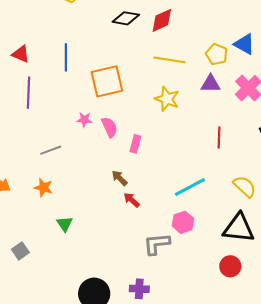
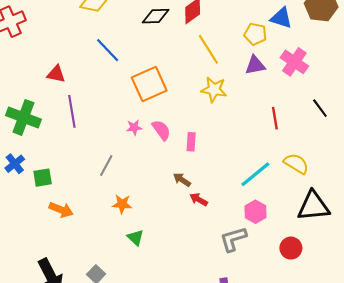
blue line: (66, 57) -> (108, 50), moved, turned -32
yellow line: (169, 60) -> (208, 49), turned 60
gray line: (51, 150) -> (106, 166), turned -30
yellow semicircle: (245, 187) -> (296, 164), moved
orange star: (43, 188) -> (122, 204), moved
red circle: (230, 266) -> (291, 248), moved

